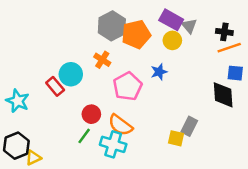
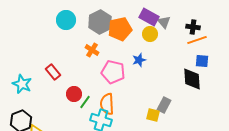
cyan circle: (71, 74) -> (66, 20), moved
pink pentagon: (128, 86) -> (113, 72), turned -30
red circle: (91, 114) -> (74, 94), moved
orange semicircle: (120, 125) -> (107, 104), turned 50
green line: (84, 136) -> (85, 102), moved

